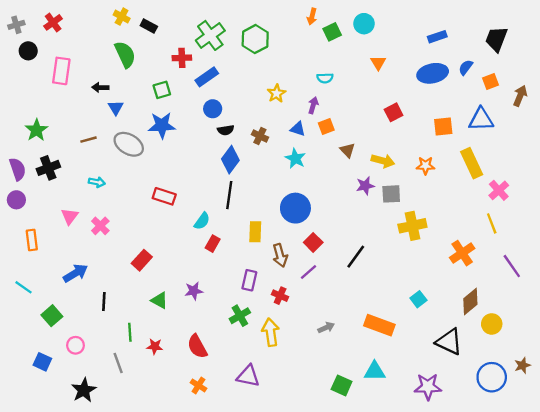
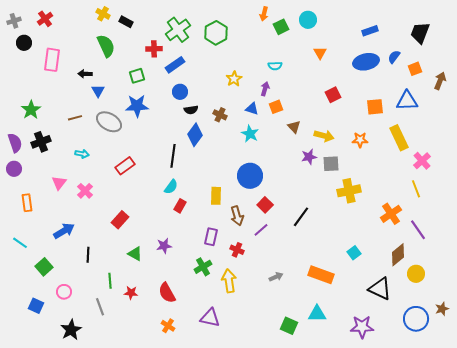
black line: (229, 195) -> (173, 156), moved
red rectangle: (164, 196) -> (125, 166), moved, turned -54
purple line: (512, 266) -> (418, 230), moved

